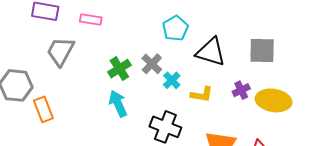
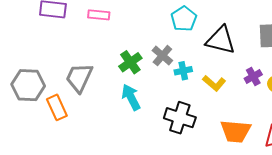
gray trapezoid: (60, 51) -> (79, 78), moved
cyan cross: (172, 80) -> (183, 71), turned 36
yellow L-shape: (202, 94) -> (214, 83), turned 35

